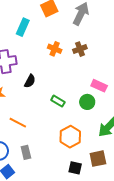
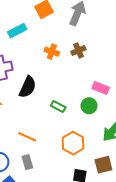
cyan rectangle: (23, 27) -> (17, 31), turned 42
black semicircle: (30, 81) -> (28, 87), size x1.5
orange line: (18, 123) -> (27, 137), moved

